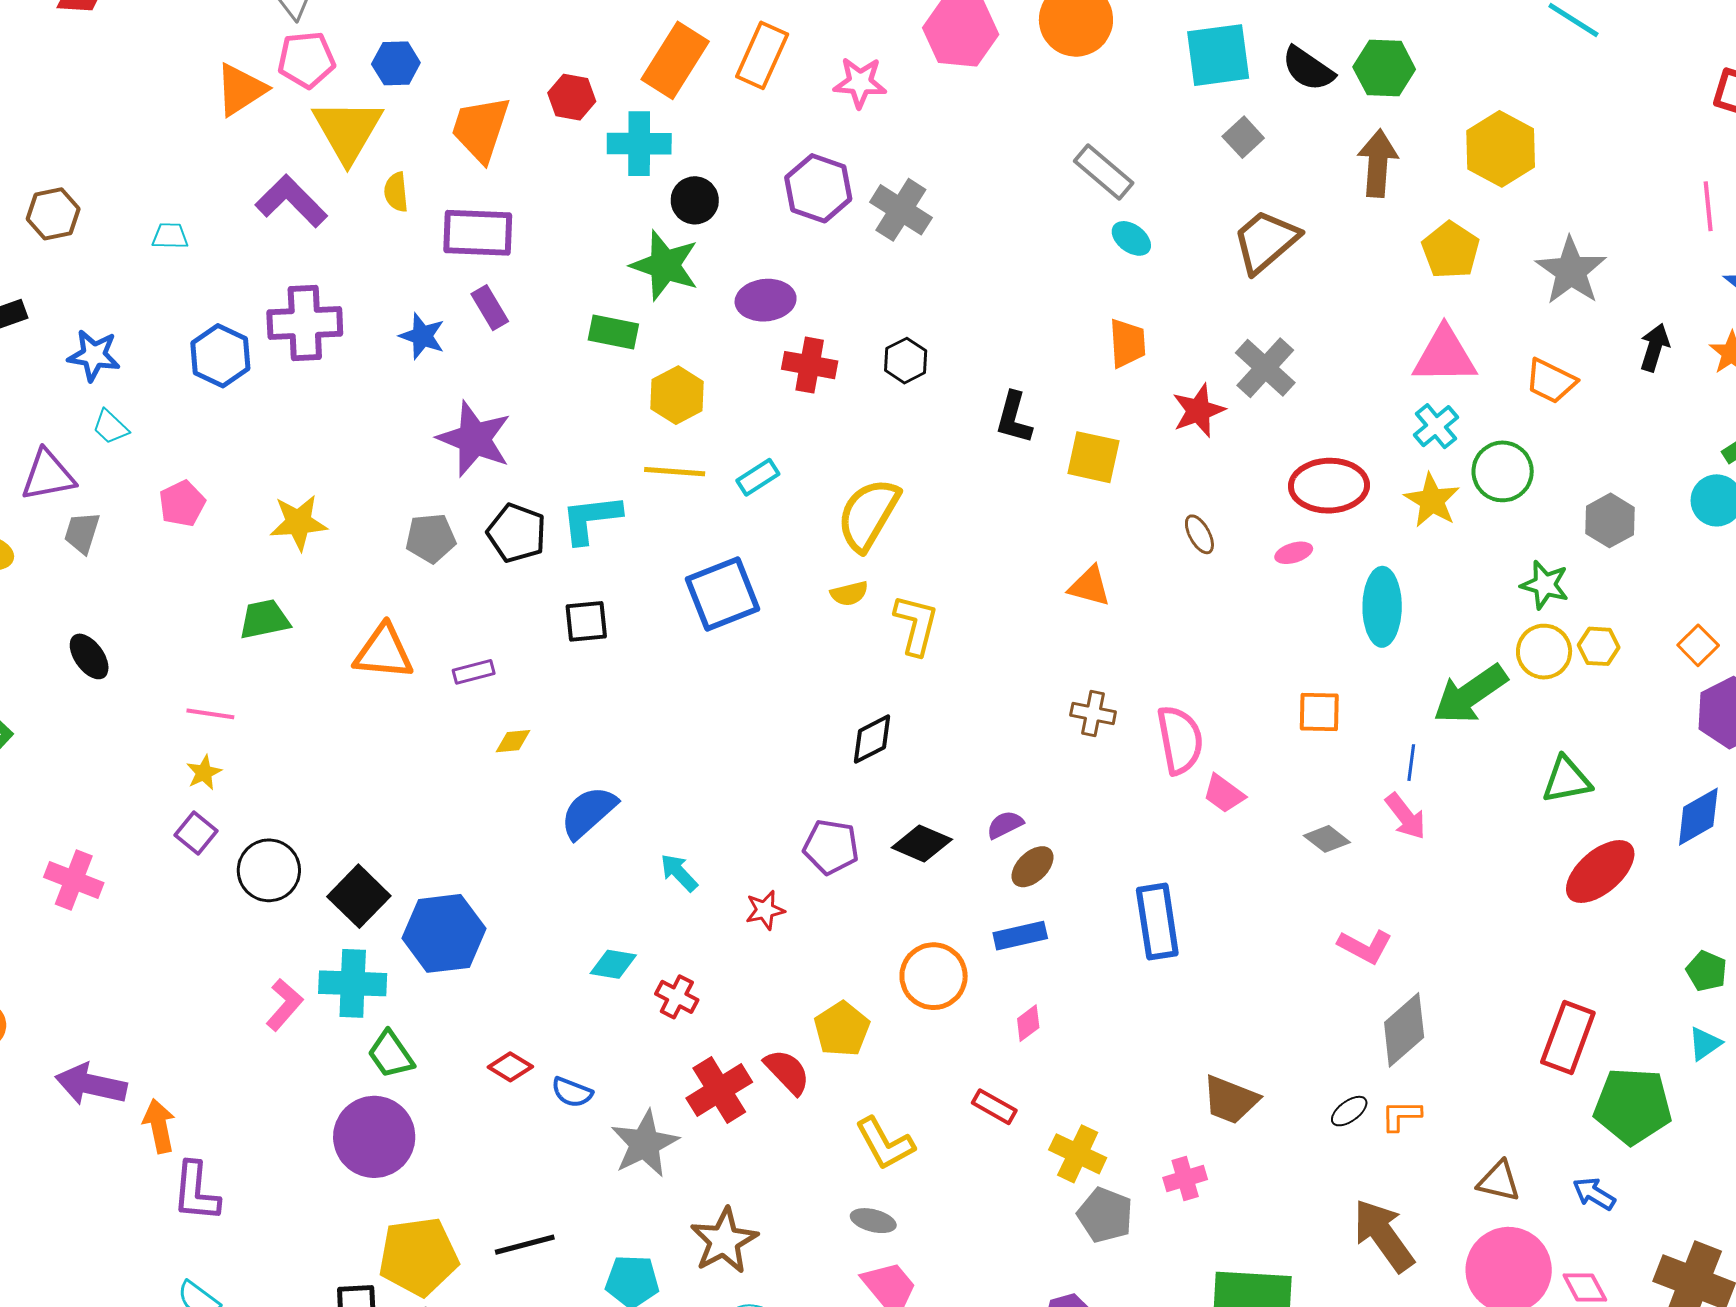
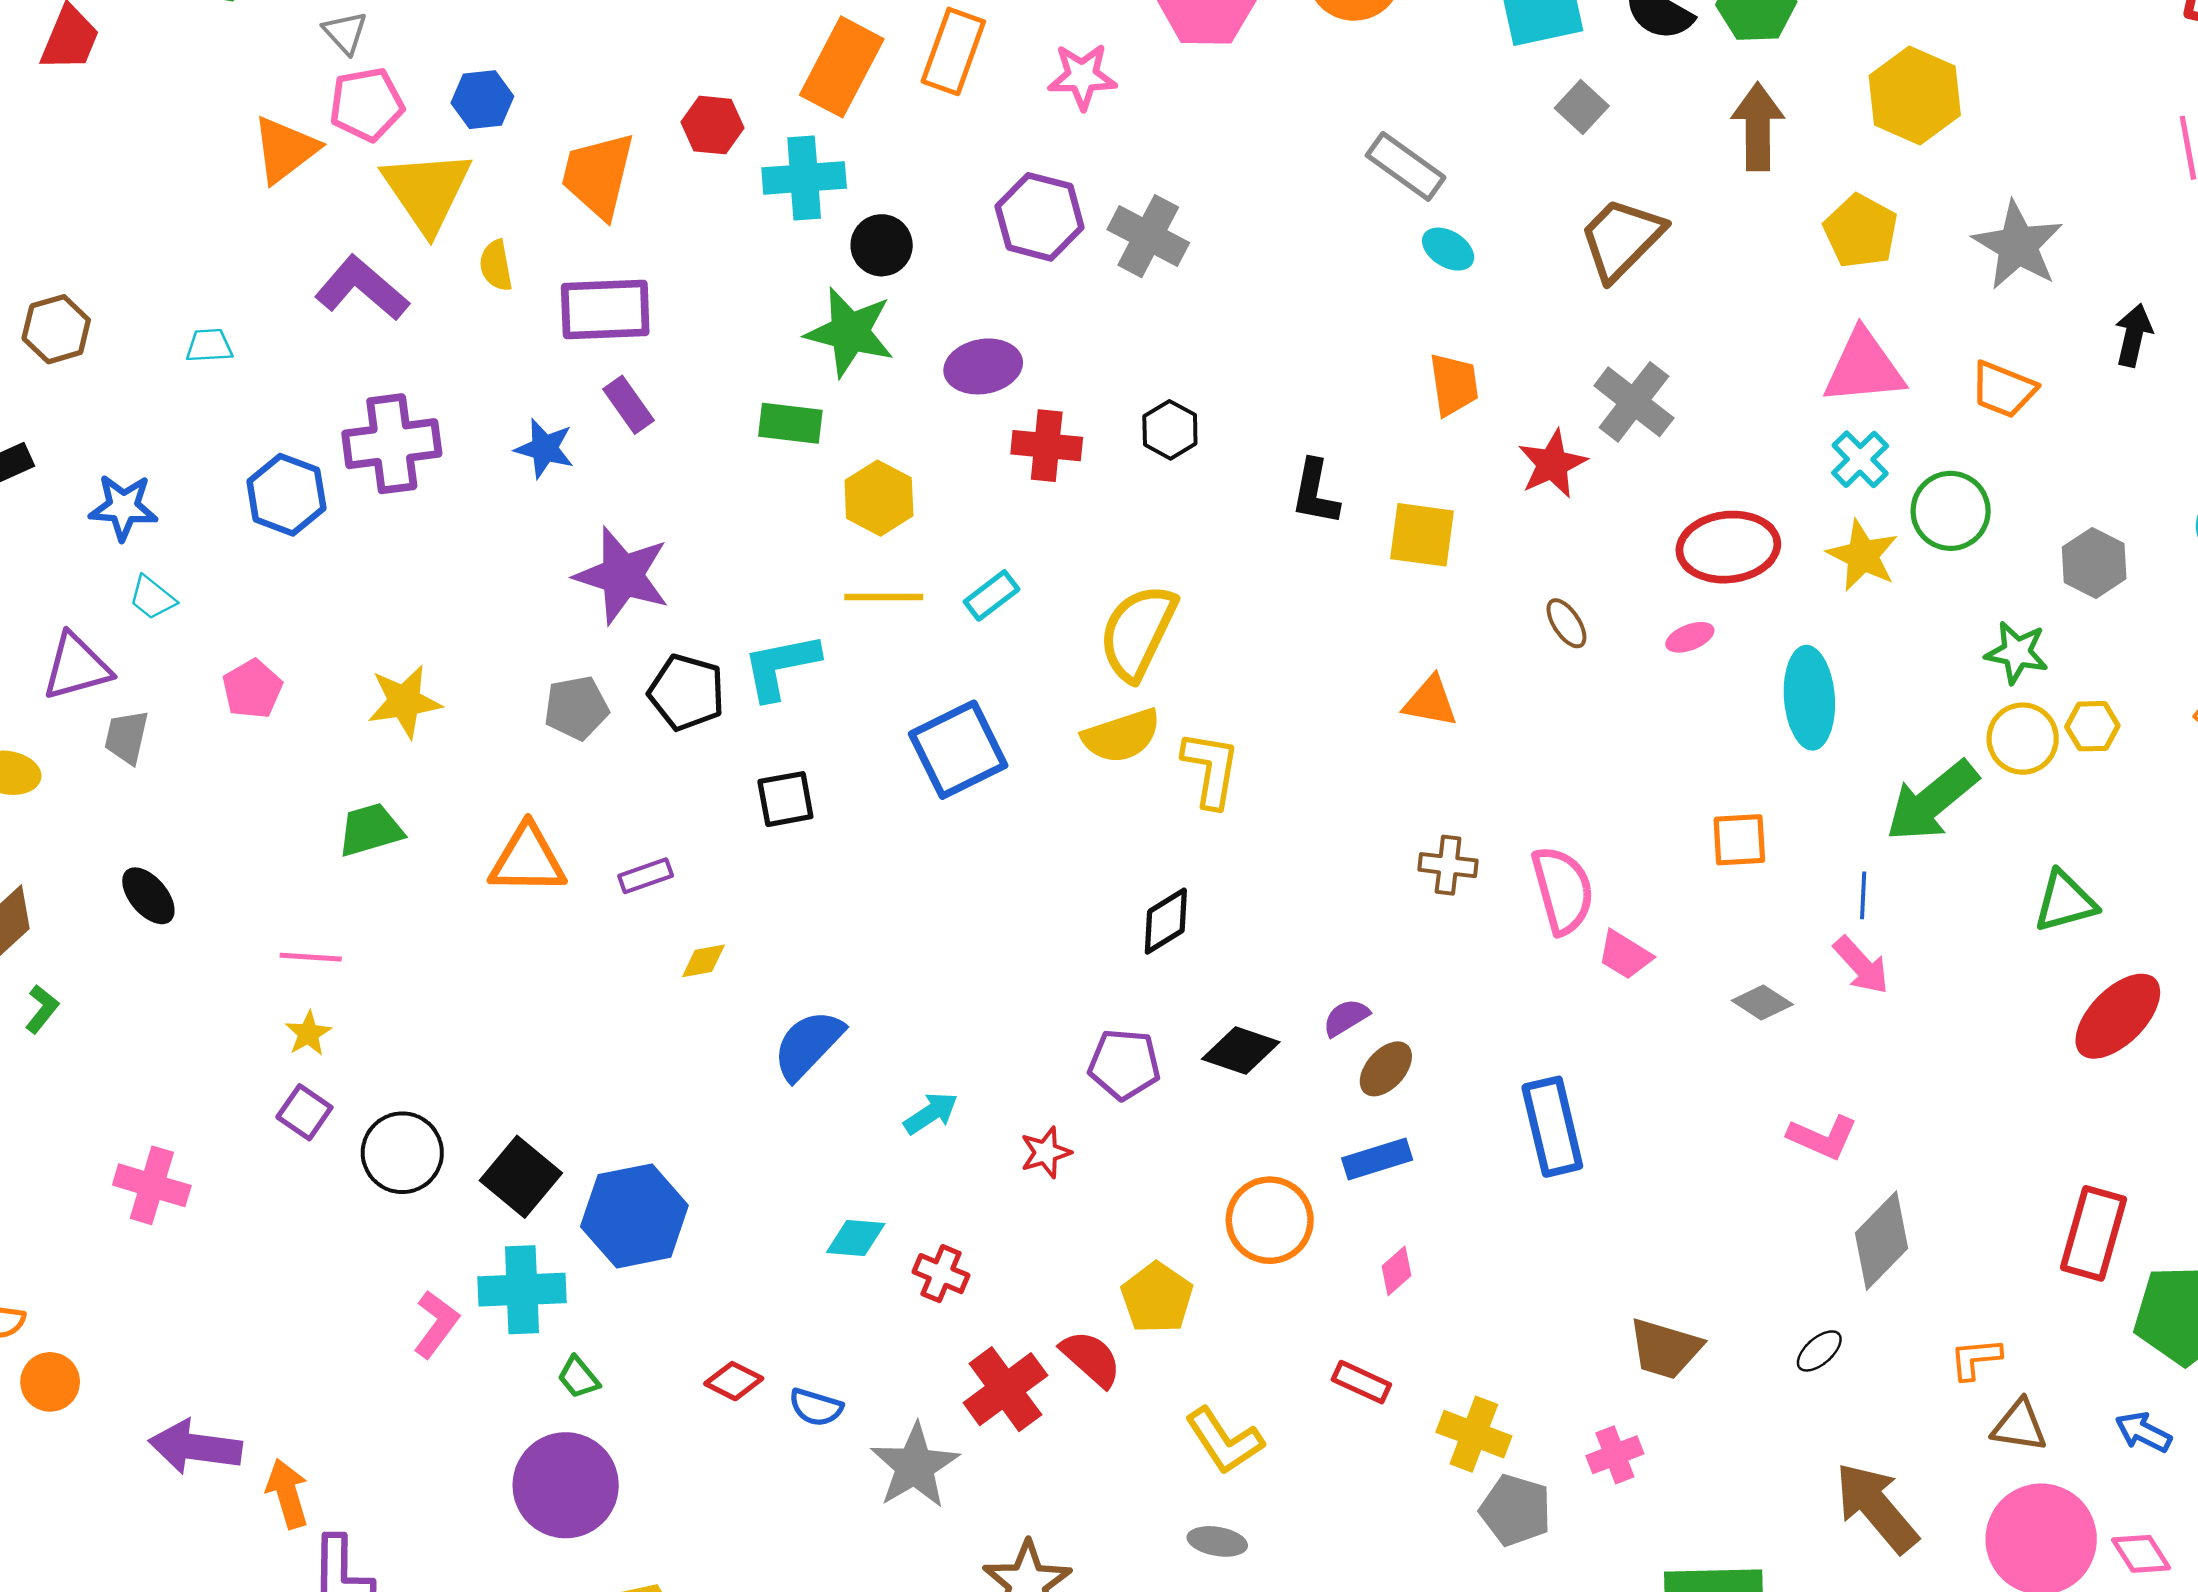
yellow semicircle: (849, 594) -> (1121, 736), size x1.6
cyan arrow: (679, 873) -> (931, 1113), turned 105
green trapezoid: (391, 1054) -> (578, 1377), size x0.7
orange L-shape: (1401, 1116) -> (1976, 1359), moved

